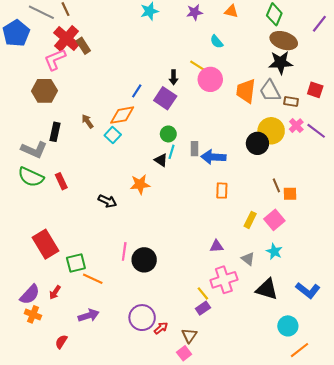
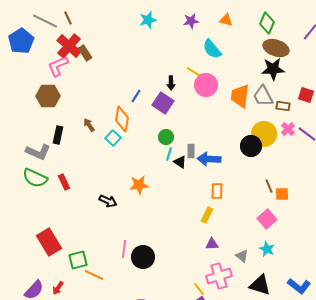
cyan semicircle: (217, 42) -> (212, 49), size x1.5
orange diamond: (122, 115) -> (122, 119), turned -70
black triangle: (161, 160) -> (180, 162), moved
yellow rectangle: (250, 220) -> (207, 215), moved

